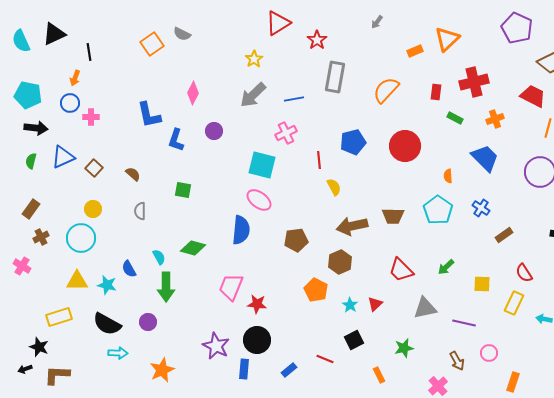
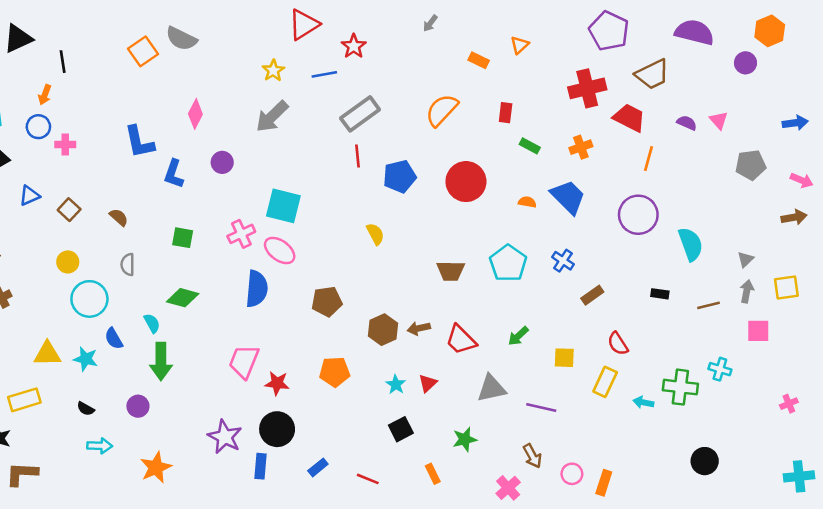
gray semicircle: (182, 34) -> (181, 39), size x1.4
orange triangle: (447, 39) -> (520, 45), size x0.6
orange rectangle: (415, 51) -> (479, 60), turned 49
gray rectangle: (335, 77) -> (360, 114), moved, turned 44
red cross: (474, 82) -> (587, 88), moved
blue line: (294, 99) -> (324, 74), moved
pink cross: (286, 133) -> (241, 234), moved
blue triangle: (63, 157) -> (29, 196), size x0.7
red line: (319, 160) -> (357, 156), moved
orange semicircle: (448, 176) -> (527, 202), moved, turned 104
brown arrow: (352, 226) -> (419, 328), moved, size x0.6
cyan circle: (81, 238) -> (89, 299), moved
green diamond: (193, 248) -> (183, 298), moved
orange pentagon: (316, 290) -> (335, 372), moved, turned -30
black semicircle: (107, 324) -> (86, 409), size x0.5
pink circle: (489, 353) -> (572, 474), moved
red line: (325, 359) -> (368, 479), moved

